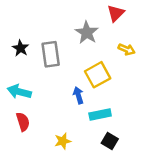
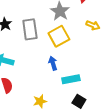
yellow square: (98, 75) -> (59, 36), moved

